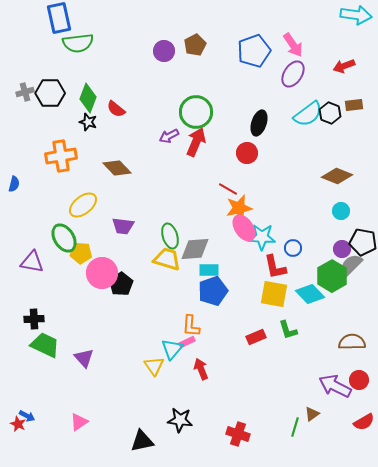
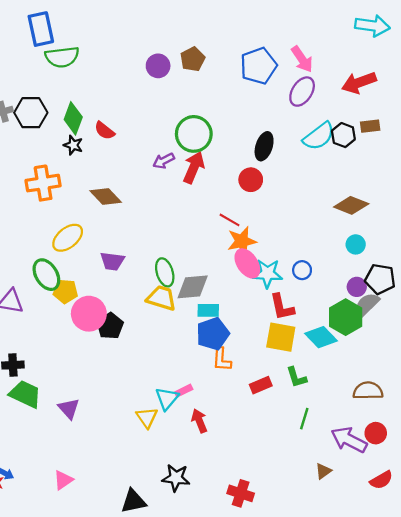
red arrow: (344, 66) -> (359, 83), size x1.4
blue circle: (293, 248) -> (302, 270), moved
orange L-shape: (191, 326) -> (222, 359), moved
green line: (295, 427) -> (304, 419), moved

